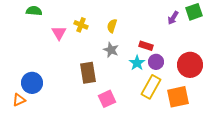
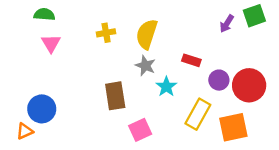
yellow cross: (81, 25) -> (106, 33), turned -32
yellow semicircle: (112, 26) -> (147, 34), size x1.6
pink triangle: (59, 33) -> (51, 43), moved
purple circle: (156, 62) -> (219, 80), moved
cyan star: (137, 63) -> (166, 87), moved

